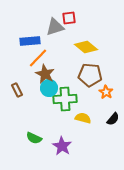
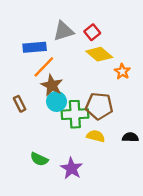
red square: (69, 18) -> (92, 32), moved, turned -32
brown pentagon: (90, 75) -> (99, 106), moved
orange star: (106, 92) -> (122, 71), moved
black semicircle: (113, 119) -> (130, 137), turned -128

